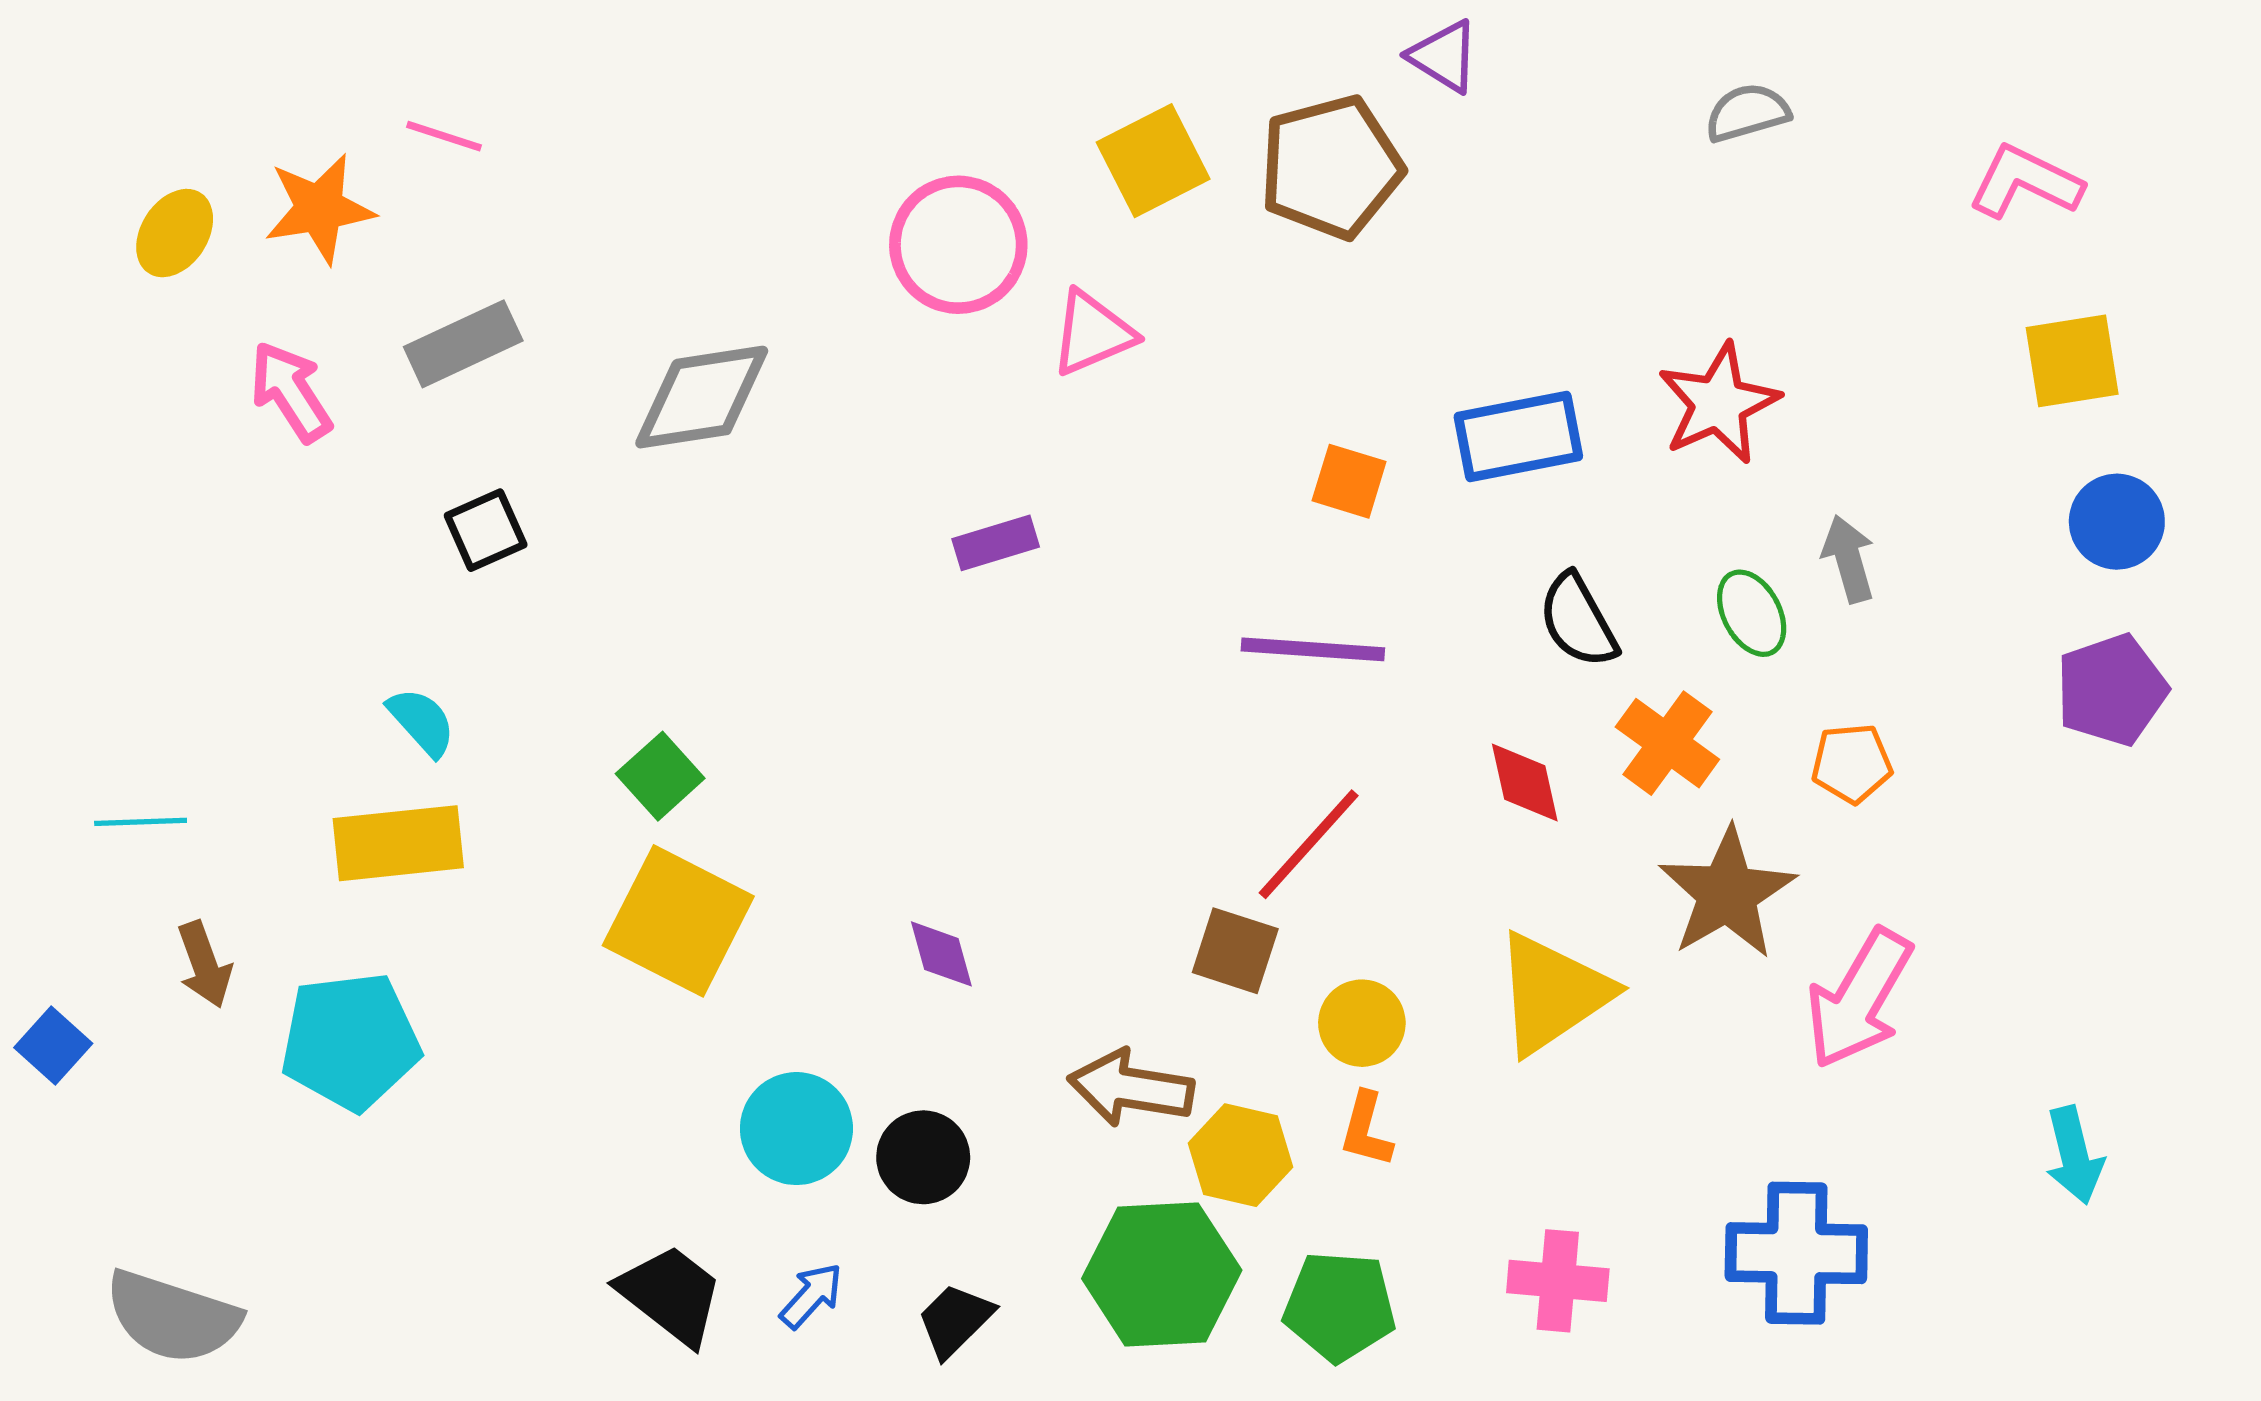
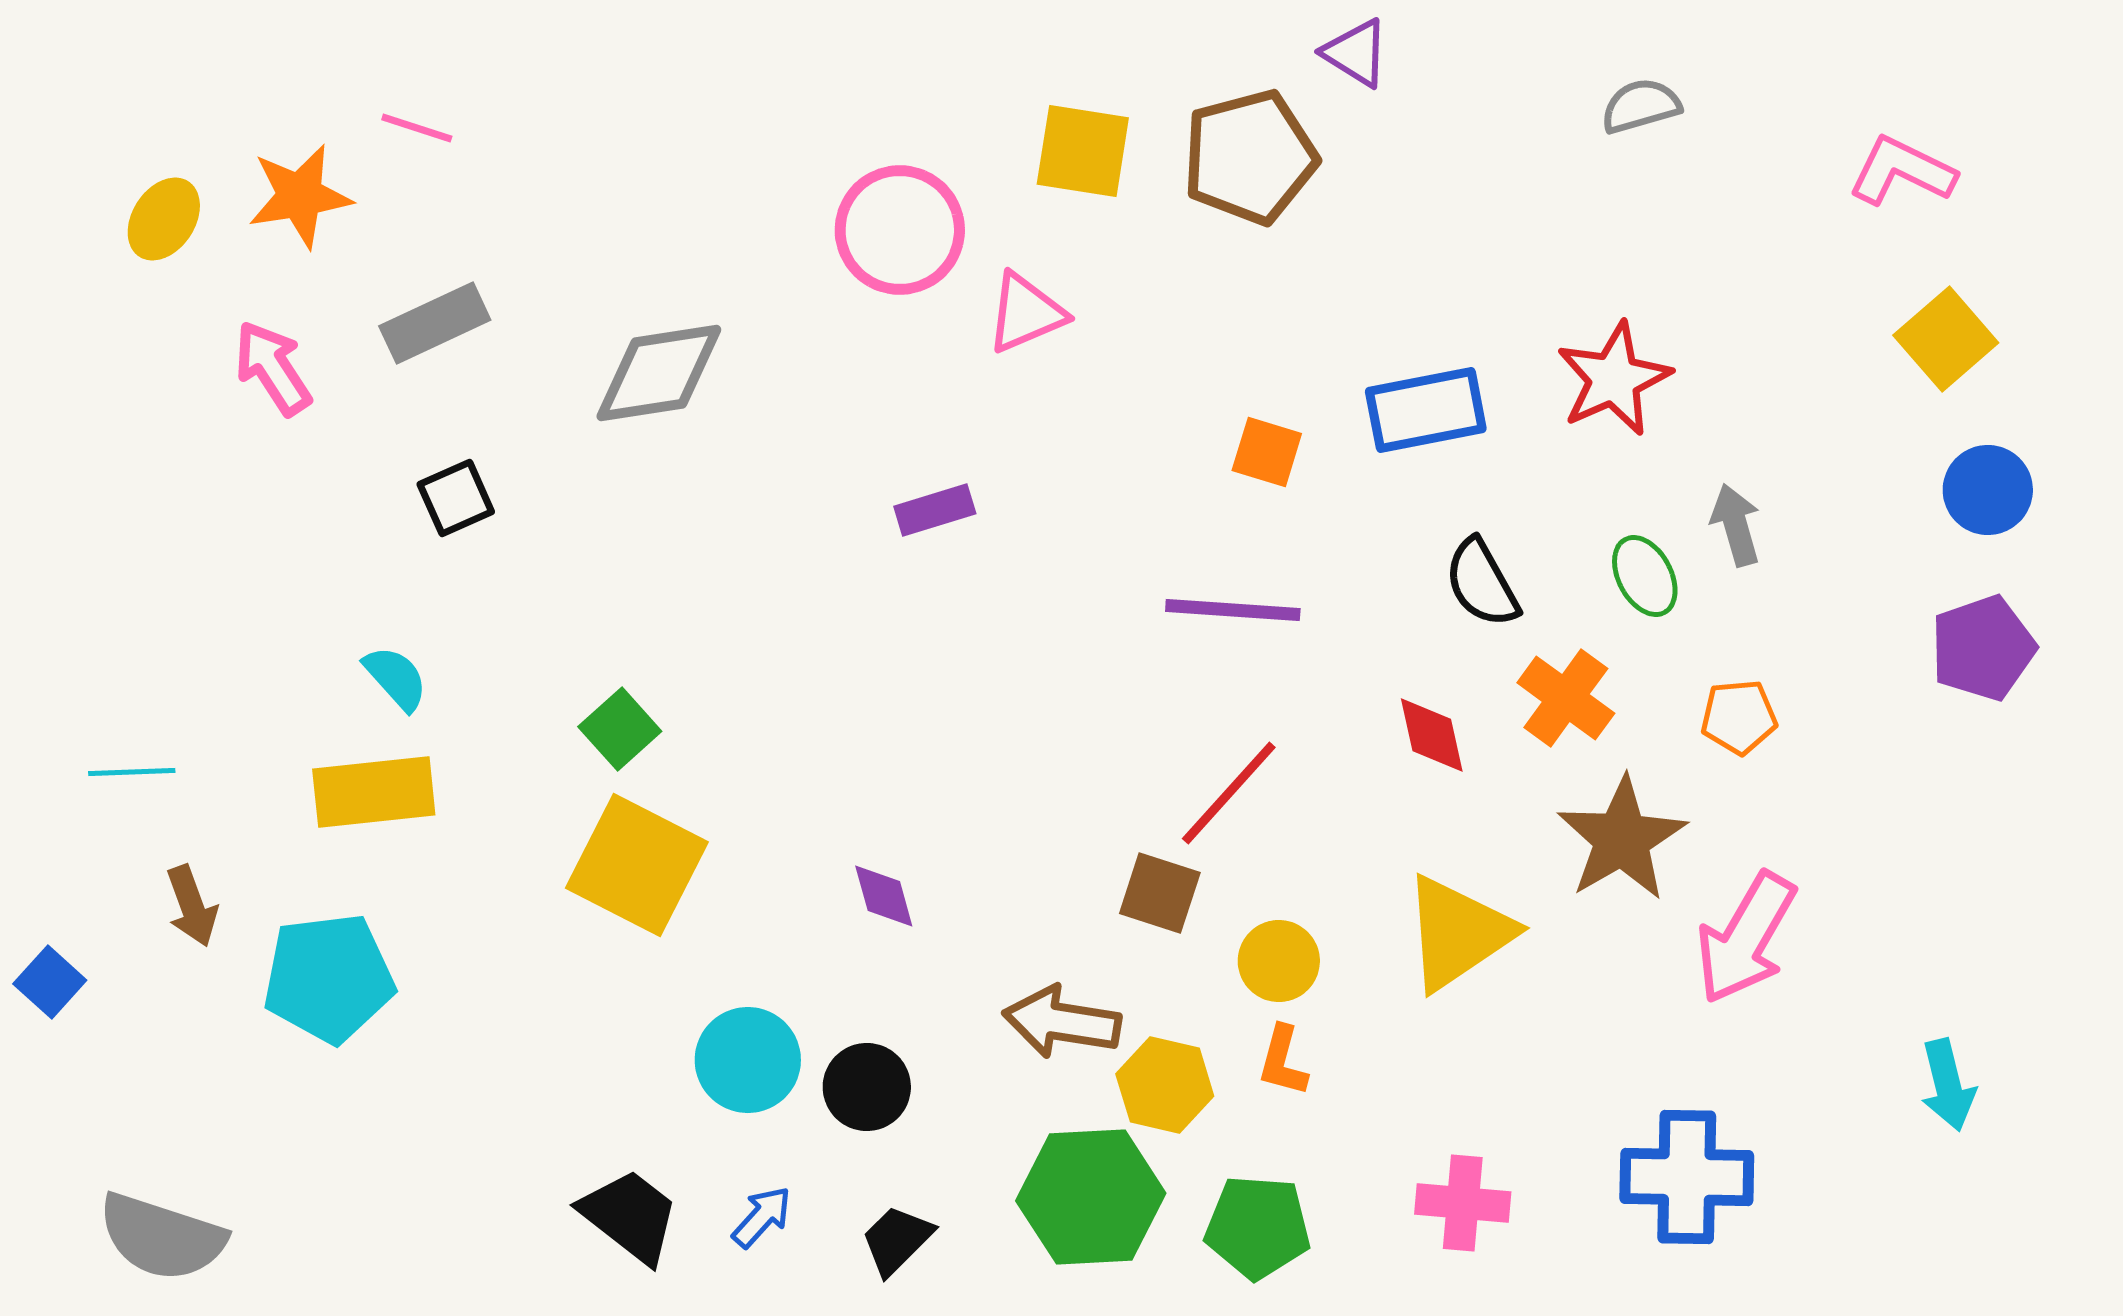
yellow square: (1153, 161) -> (1083, 151), turned 36
yellow square: (2072, 361) -> (1946, 339), turned -32

